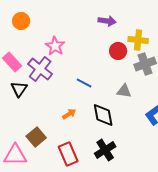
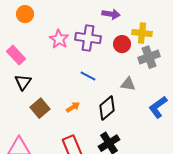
purple cross: (40, 69) -> (88, 38), moved, turned -30
black diamond: (103, 115) -> (107, 108), turned 60
brown square: (36, 137) -> (40, 108), moved

